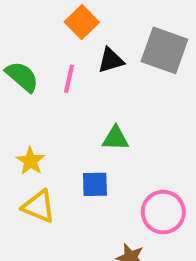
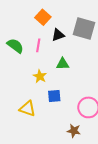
green triangle: (115, 138) -> (63, 64), moved
yellow star: (30, 161) -> (40, 76), moved

